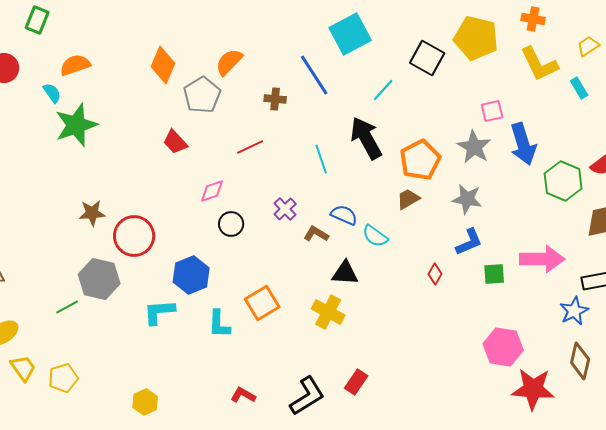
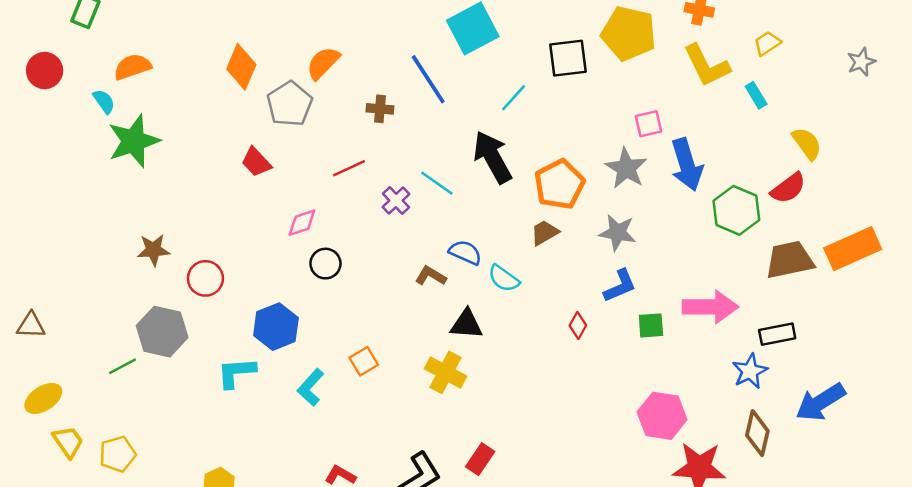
black square: (427, 58) -> (568, 58), turned -36
cyan line: (321, 159) -> (437, 183), turned -36
purple cross: (285, 209) -> (396, 200), moved
red circle: (134, 236) -> (205, 278), size x0.7
orange square: (262, 303) -> (364, 361), size x0.7
cyan L-shape: (219, 324) -> (311, 387), turned 40

